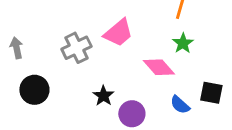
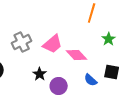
pink trapezoid: (118, 33) -> (53, 44), moved
green star: (183, 43) -> (109, 39), moved

